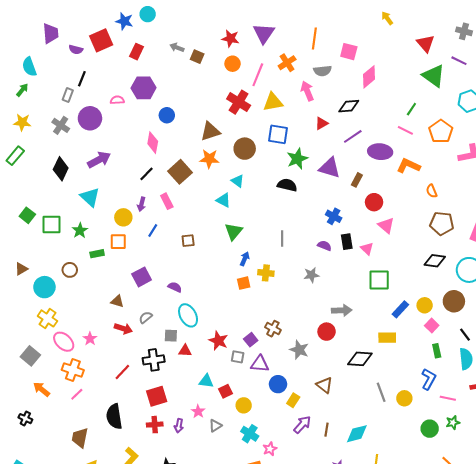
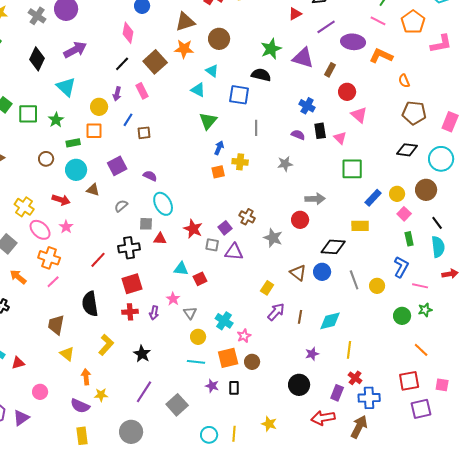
blue square: (278, 134) -> (239, 95), moved
brown square: (188, 241) -> (144, 133), moved
cyan circle: (44, 287) -> (76, 170), moved
red arrow: (123, 329) -> (61, 200), moved
blue circle: (278, 384) -> (322, 272), moved
yellow circle: (244, 405) -> (198, 337), moved
gray triangle: (215, 426) -> (190, 313), turned -32

